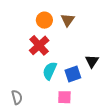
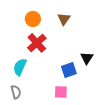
orange circle: (44, 20) -> (33, 19), moved
cyan semicircle: (50, 71) -> (20, 67), moved

